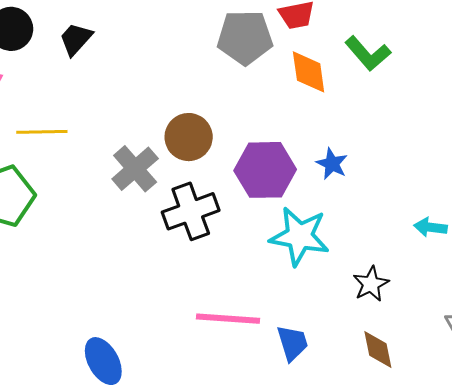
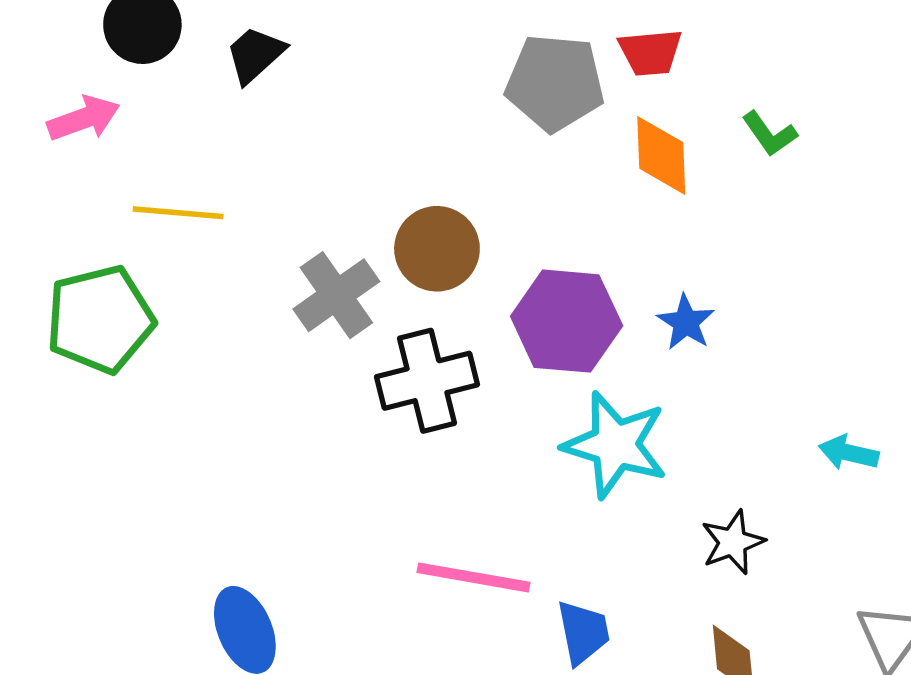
green L-shape: (368, 54) -> (769, 134), size x0.7

